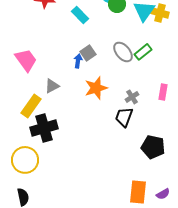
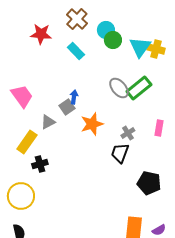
green rectangle: (143, 52) -> (139, 88), size x1.4
gray square: (88, 53) -> (67, 107), moved
black cross: (44, 128) -> (40, 164), size x0.6

